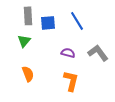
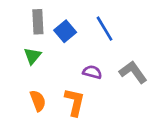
blue square: (48, 23) -> (65, 31), turned -35
orange L-shape: (71, 81) -> (75, 102), moved

